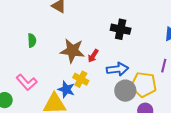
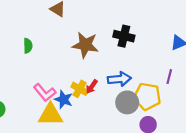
brown star: (72, 51) -> (85, 45), moved
red arrow: (93, 56) -> (92, 87), moved
pink L-shape: (27, 82) -> (45, 93), moved

